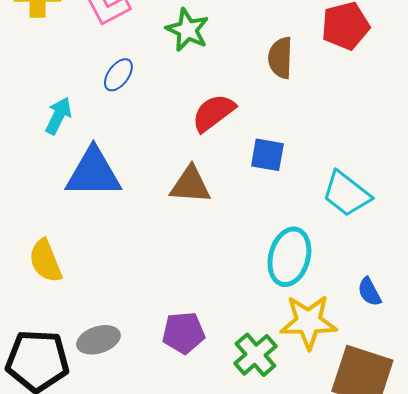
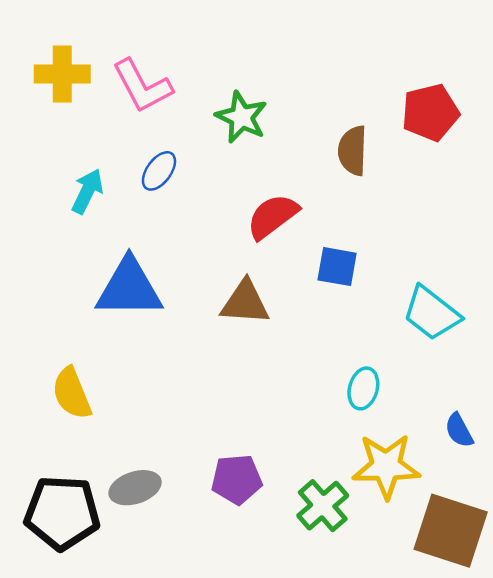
cyan arrow: (58, 116) -> (87, 191), moved
cyan ellipse: (289, 257) -> (363, 388), size x0.6

